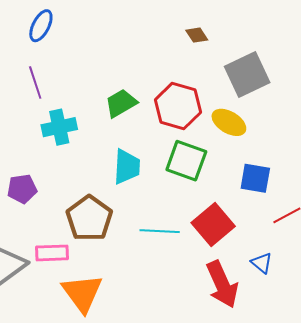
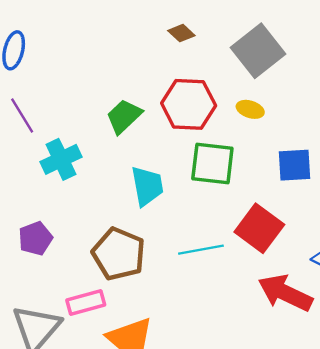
brown diamond: (197, 35) -> (181, 33), moved
yellow ellipse: (229, 122) -> (250, 109), size x0.7
red arrow: (222, 284) -> (285, 293), turned 153

